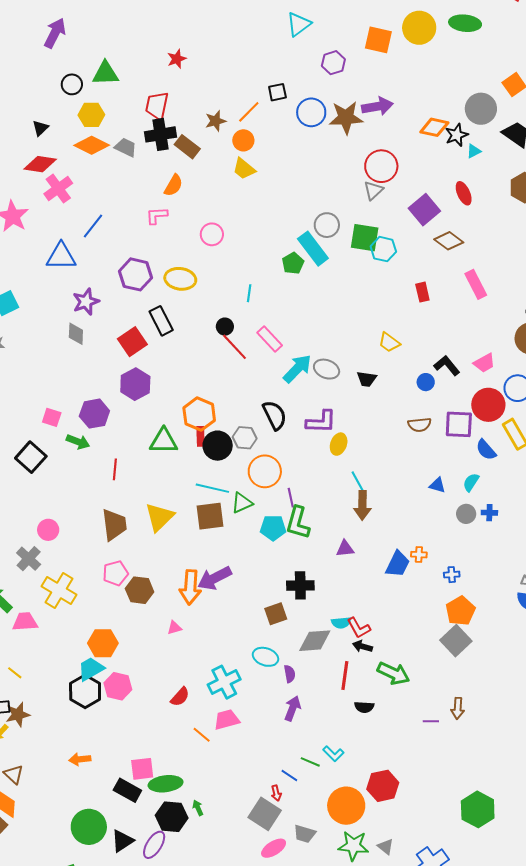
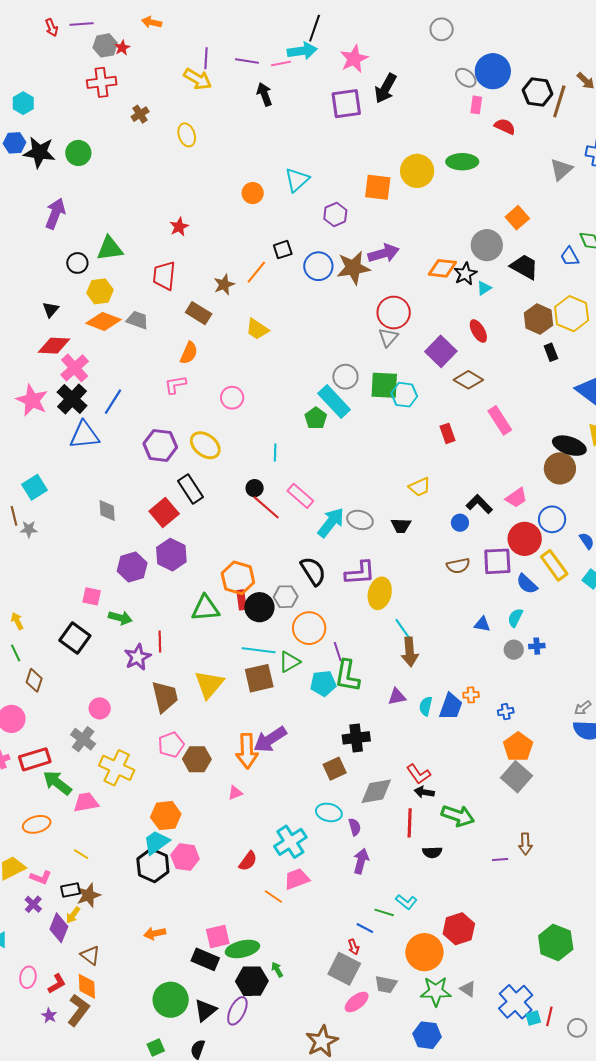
black cross: (160, 134) -> (72, 399), moved, turned -32
orange circle: (243, 140) -> (253, 193), moved
yellow ellipse: (180, 279) -> (205, 445), turned 36
purple star: (86, 302) -> (138, 657), moved
yellow trapezoid: (389, 342) -> (420, 487), turned -55
purple hexagon: (94, 414) -> (132, 567), moved
yellow ellipse: (339, 444) -> (380, 593), size x1.4
cyan semicircle: (341, 623) -> (426, 706), moved, turned 114

